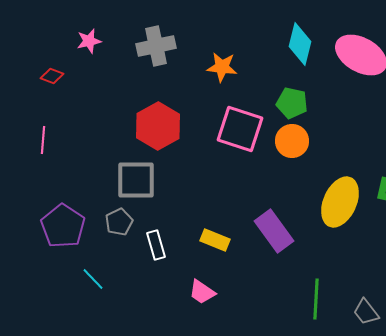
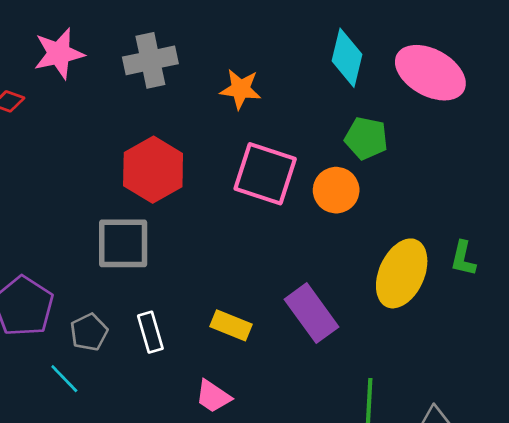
pink star: (89, 41) -> (59, 54), size x1.5
green pentagon: (292, 103) -> (366, 138), moved
gray pentagon: (119, 222) -> (89, 332), moved

